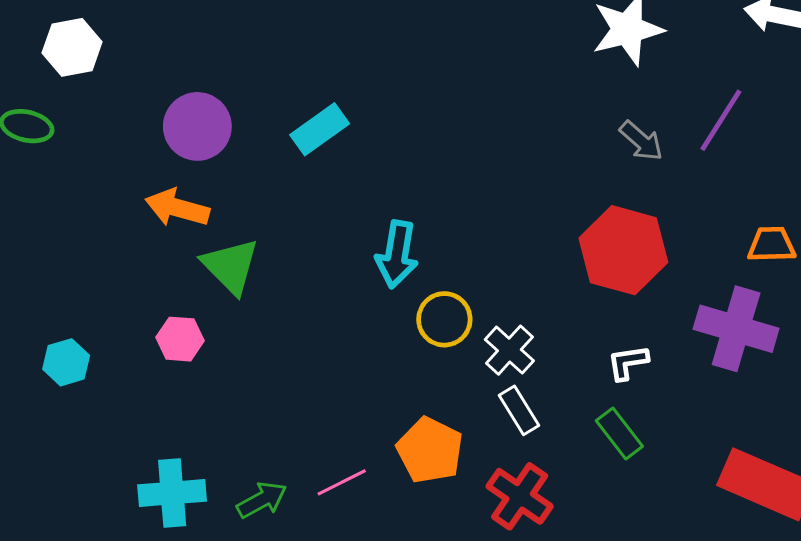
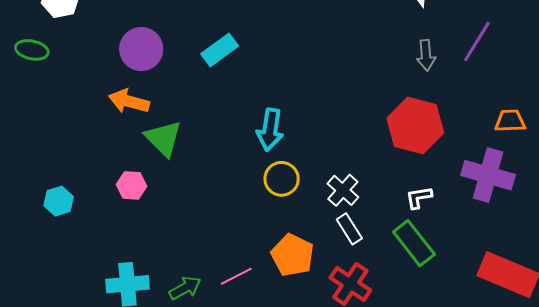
gray arrow: (641, 141) -> (426, 55), turned 44
yellow circle: (444, 319) -> (282, 179), moved
green rectangle: (619, 434) -> (414, 243), size x1.4

